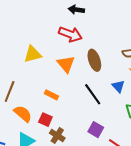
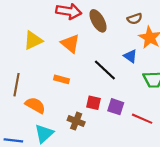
brown ellipse: (94, 60) -> (98, 21), moved
red square: (45, 120) -> (94, 103), moved

